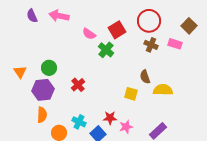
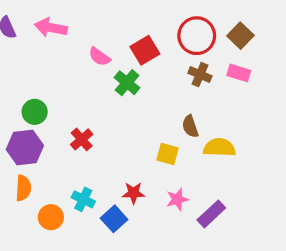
brown square: (189, 26) -> (240, 36), moved
pink star: (126, 127) -> (177, 199), moved

